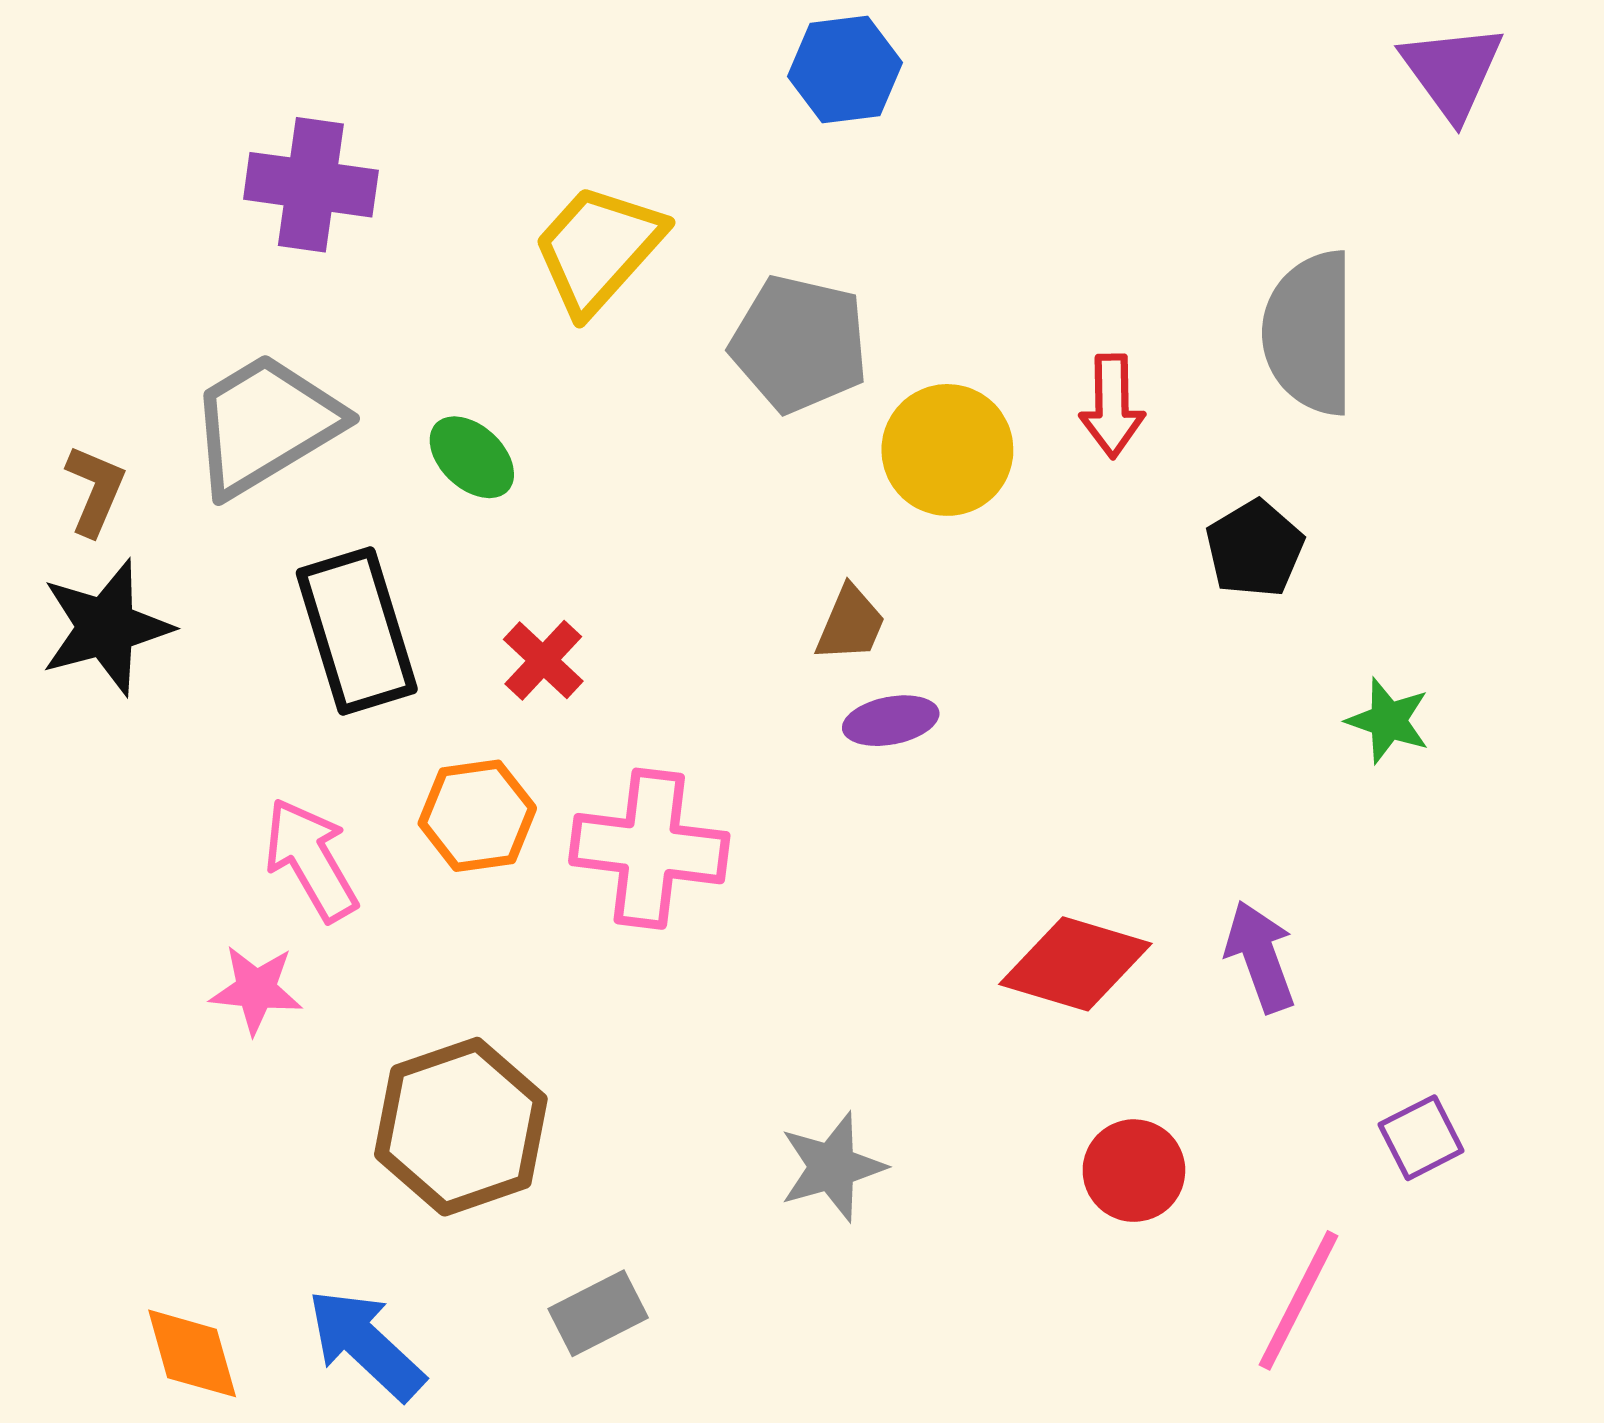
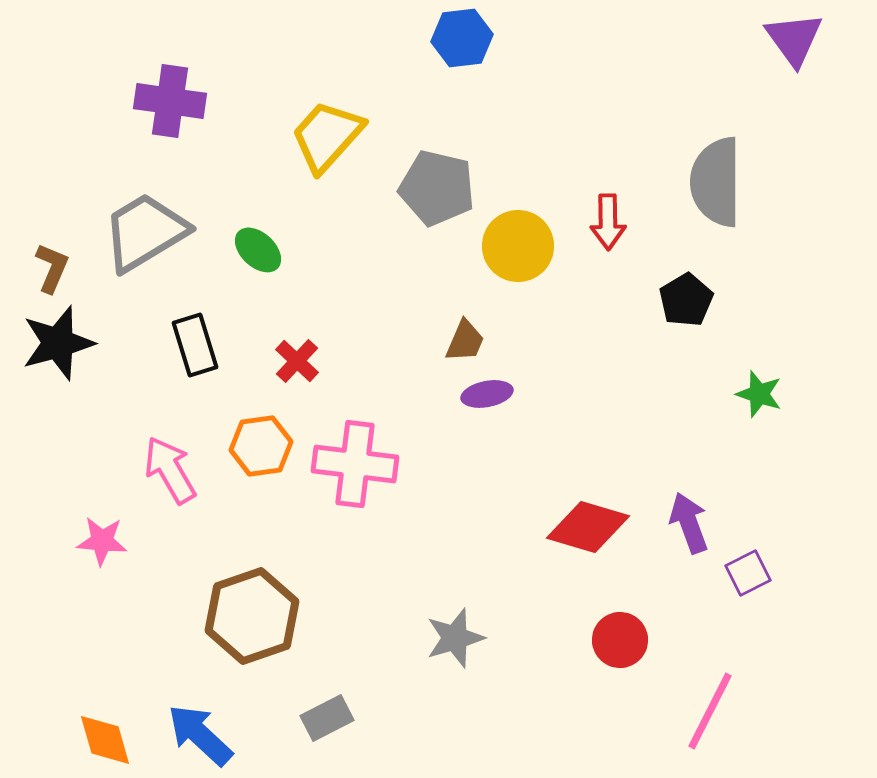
black rectangle: (357, 631) -> (195, 345), size x0.7
pink star: (256, 989) -> (102, 541), moved
purple square: (1421, 1138) -> (748, 573), moved

